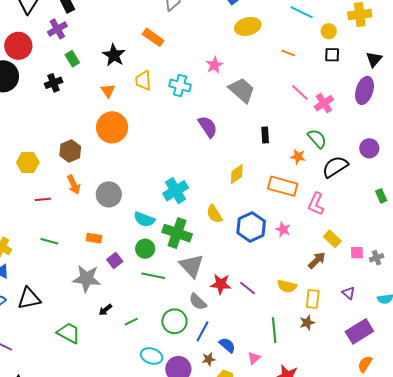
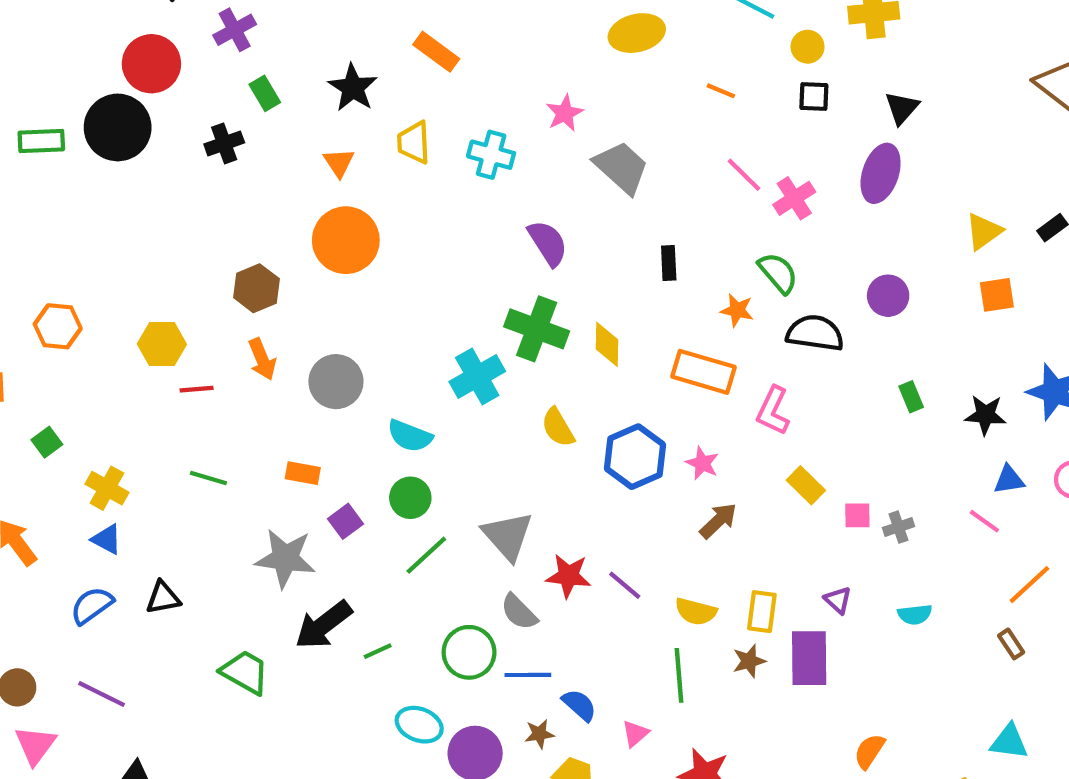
yellow hexagon: (28, 163) -> (162, 344), moved
black semicircle: (335, 167) -> (815, 333), turned 40
yellow diamond: (237, 174) -> (607, 344), turned -55
green cross: (177, 233) -> (537, 329), moved
brown arrow: (317, 260) -> (718, 521), moved
green line: (153, 276) -> (426, 555), turned -55
yellow semicircle: (287, 286) -> (696, 612), moved
black triangle: (29, 298) -> (163, 598), size x0.7
black arrow: (105, 310) -> (324, 625), size x2.0
blue line: (203, 331) -> (528, 675), turned 60
purple rectangle: (359, 331) -> (809, 658), moved, turned -60

